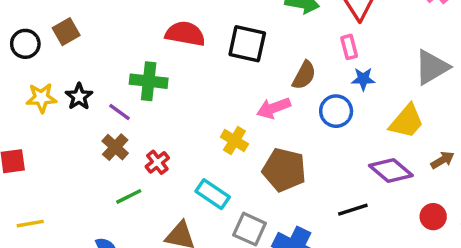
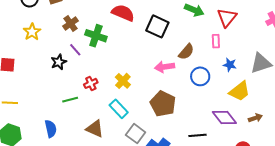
blue star: (363, 79) -> (230, 65), moved
black star: (79, 97) -> (59, 62), moved
yellow star: (41, 98) -> (32, 32), turned 30
yellow cross: (234, 141) -> (123, 81), moved
brown cross: (115, 147) -> (70, 23), moved

